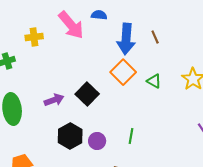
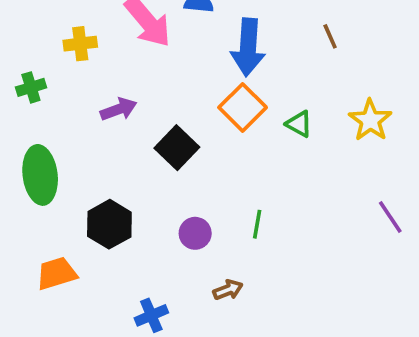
brown line: (155, 37) -> (330, 36), moved
purple arrow: (54, 100) -> (119, 109), moved
black hexagon: (70, 136) -> (109, 224), moved

